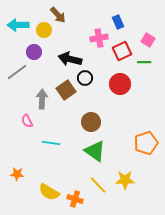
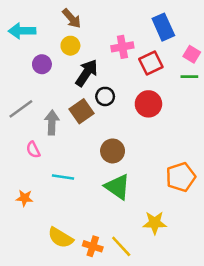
blue rectangle: (118, 22) -> (163, 27), moved, size x1.5
yellow circle: (44, 30) -> (70, 46), moved
pink square: (148, 40) -> (192, 54), moved
black arrow: (70, 59) -> (87, 73), turned 110
green line: (144, 62) -> (189, 77), moved
gray line: (17, 72) -> (21, 109), moved
orange star: (17, 174) -> (25, 198), moved
yellow line: (98, 185) -> (121, 246), moved

